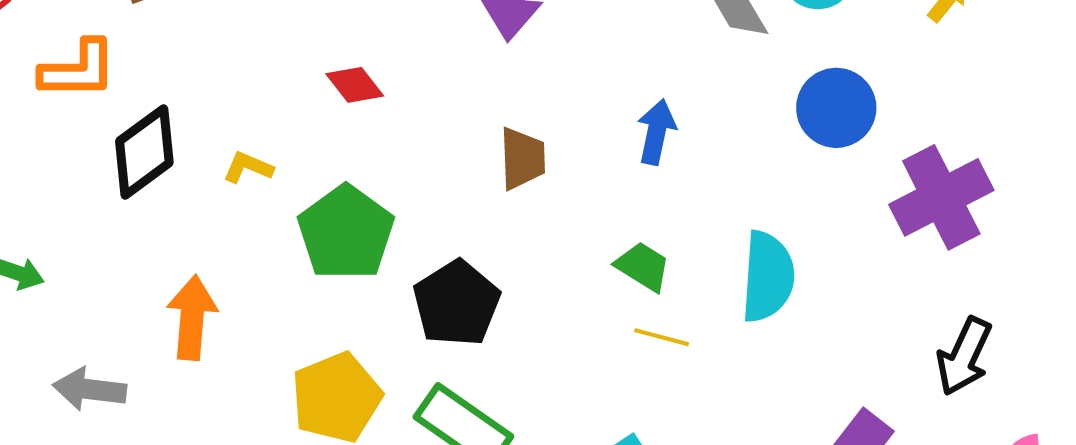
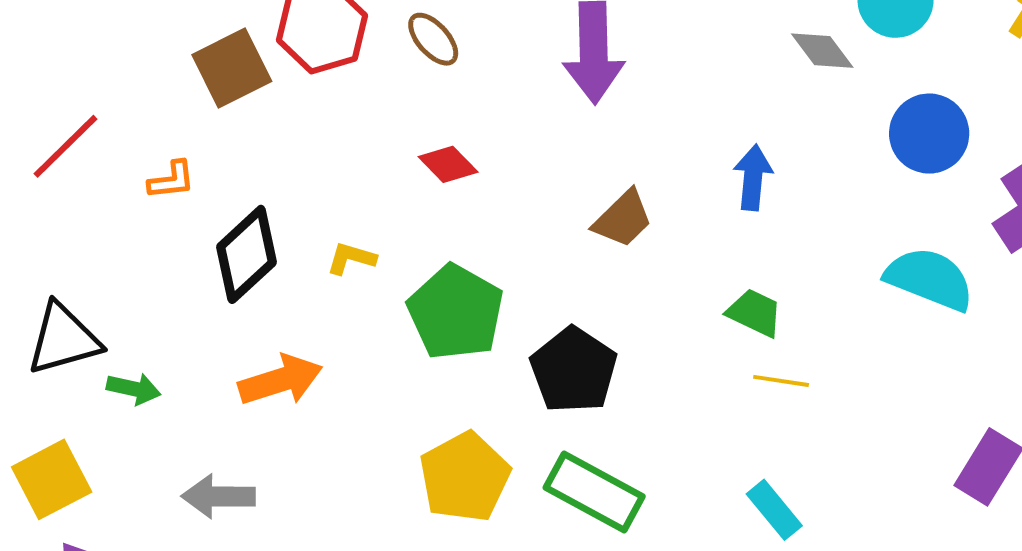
orange L-shape: (78, 70) -> (171, 180), size x0.6
brown trapezoid: (522, 158) -> (623, 219), turned 54
cyan semicircle: (768, 277) -> (930, 279), moved, turned -66
orange arrow: (192, 318) -> (280, 380), moved, turned 74

